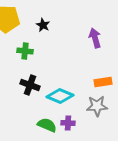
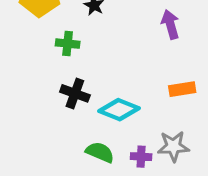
gray star: (97, 106) -> (173, 146), moved
purple cross: (68, 123) -> (141, 157), moved

